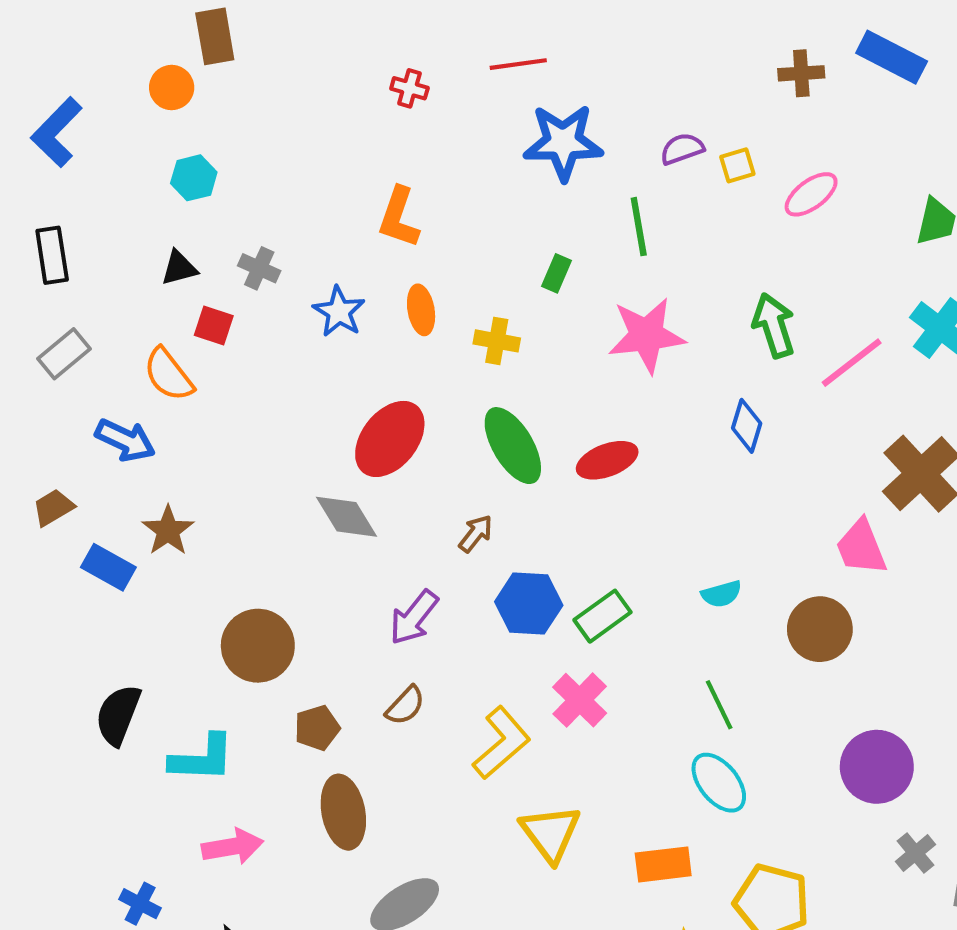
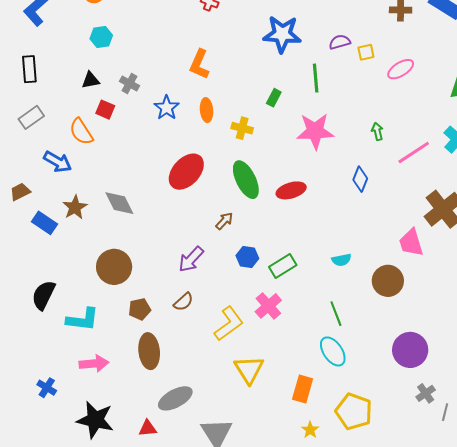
green arrow: (774, 325) -> (377, 131), size x0.6
gray diamond: (346, 517) -> (119, 203), moved
blue hexagon: (529, 604) -> (247, 257), size x0.7
orange rectangle: (663, 864) -> (303, 389), turned -72

